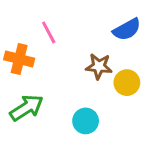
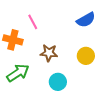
brown star: (99, 66) -> (49, 53), moved

